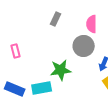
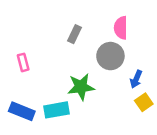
gray rectangle: (56, 19) -> (75, 34), moved

